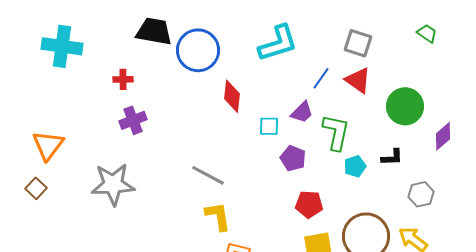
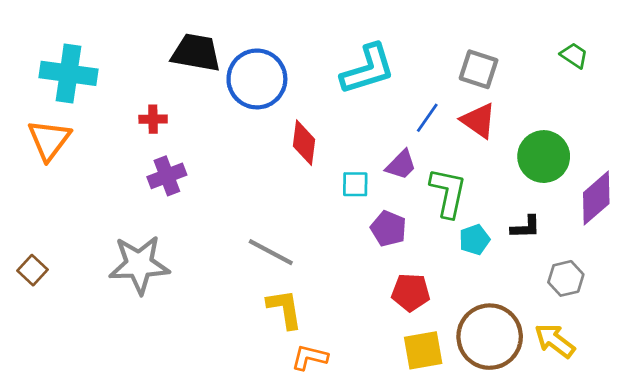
purple diamond: (443, 136) -> (596, 198), size x1.4
orange triangle: (48, 145) -> (49, 140), moved

